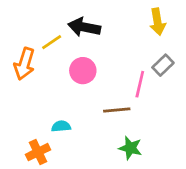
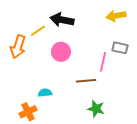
yellow arrow: (157, 22) -> (116, 16), turned 90
gray rectangle: (163, 65) -> (120, 48), turned 56

